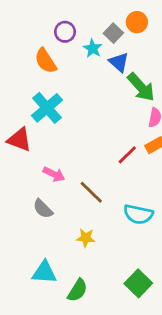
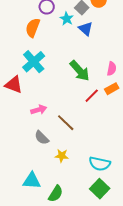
orange semicircle: (46, 61) -> (33, 28), turned 54
green arrow: (141, 87) -> (80, 71), moved
pink arrow: (54, 174) -> (39, 110), turned -42
gray semicircle: (43, 209) -> (42, 138), moved
cyan semicircle: (138, 214) -> (100, 164), moved

